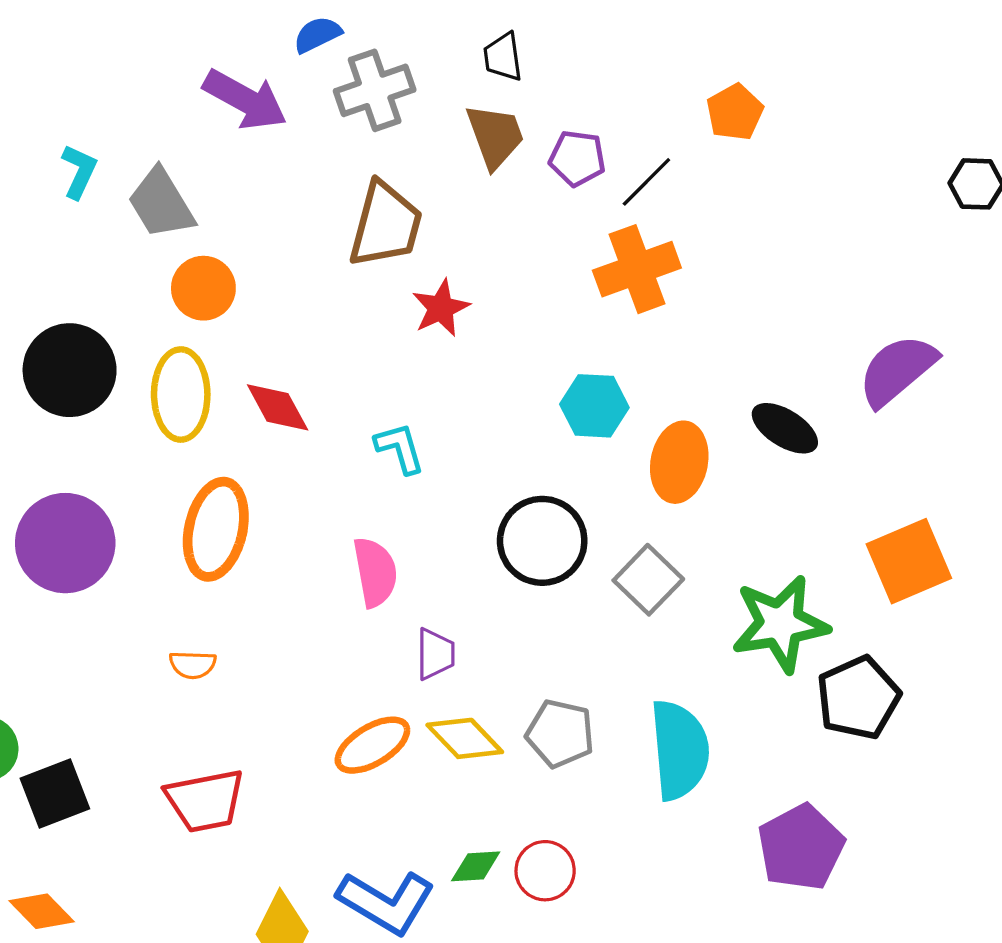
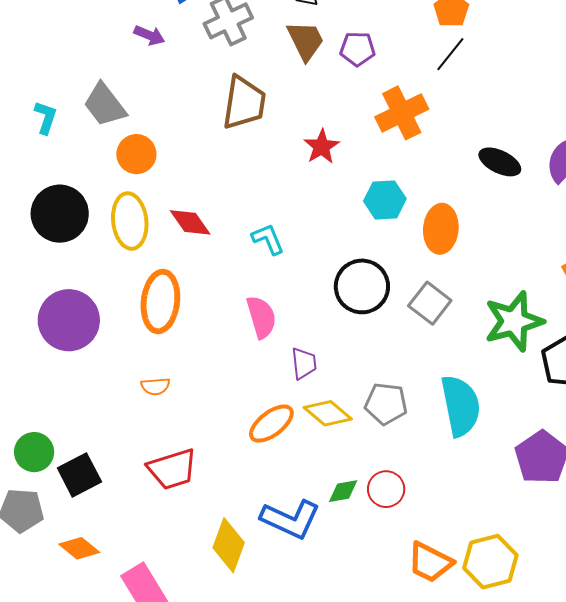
purple arrow: (245, 100) -> (149, 35), size x0.6
cyan L-shape: (79, 171) -> (46, 117), moved
black line: (646, 182) -> (450, 54), moved
red star: (441, 308) -> (322, 147), moved
black ellipse: (785, 428) -> (500, 162), moved

